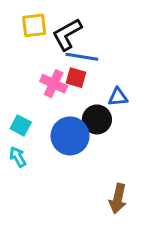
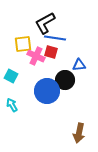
yellow square: (34, 25) -> (23, 44), moved
cyan square: (21, 125) -> (11, 76), moved

